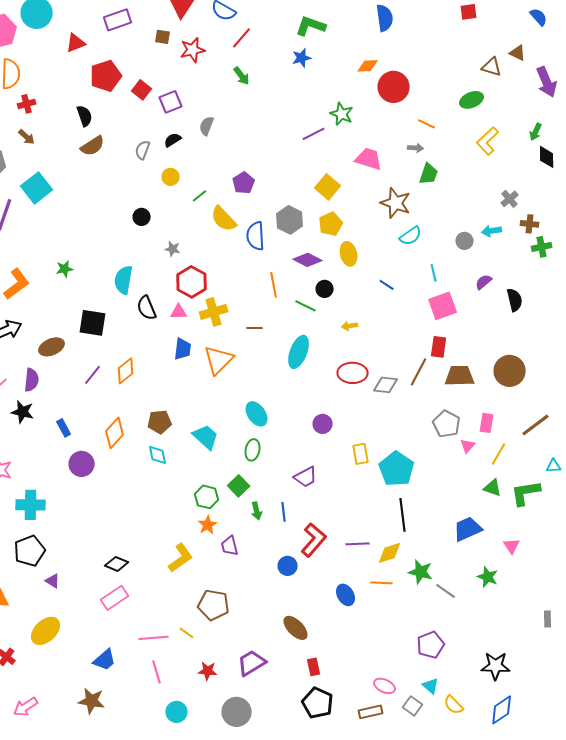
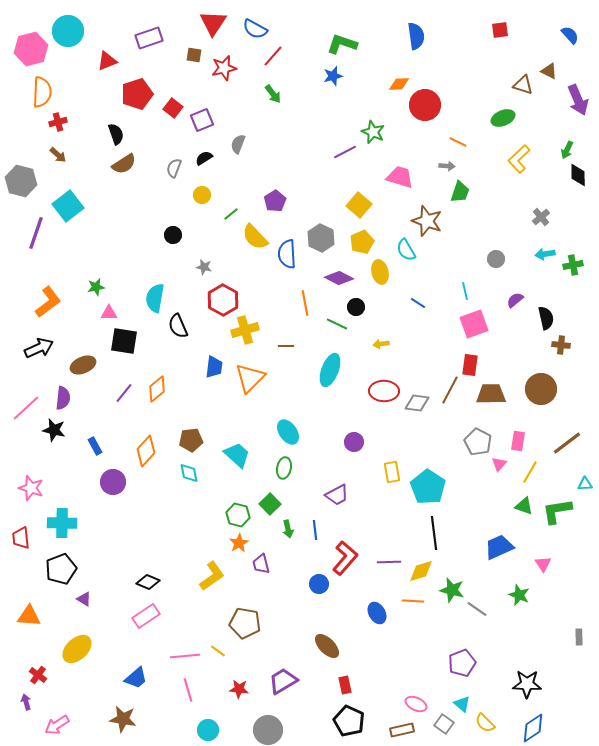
brown cross: (530, 224) -> (561, 345), moved
cyan arrow: (492, 231) -> (545, 254), moved
cyan semicircle: (411, 236) -> (406, 250), moved, turned 95
pink triangle: (179, 312) -> (109, 313), moved

